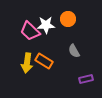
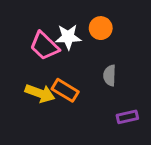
gray semicircle: (74, 51) -> (110, 75), turned 32
yellow arrow: (27, 63) -> (40, 93), turned -78

